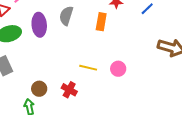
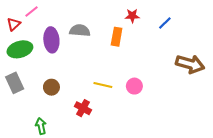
gray semicircle: (66, 16) -> (80, 30), turned 78
brown circle: (39, 89) -> (51, 87), moved

